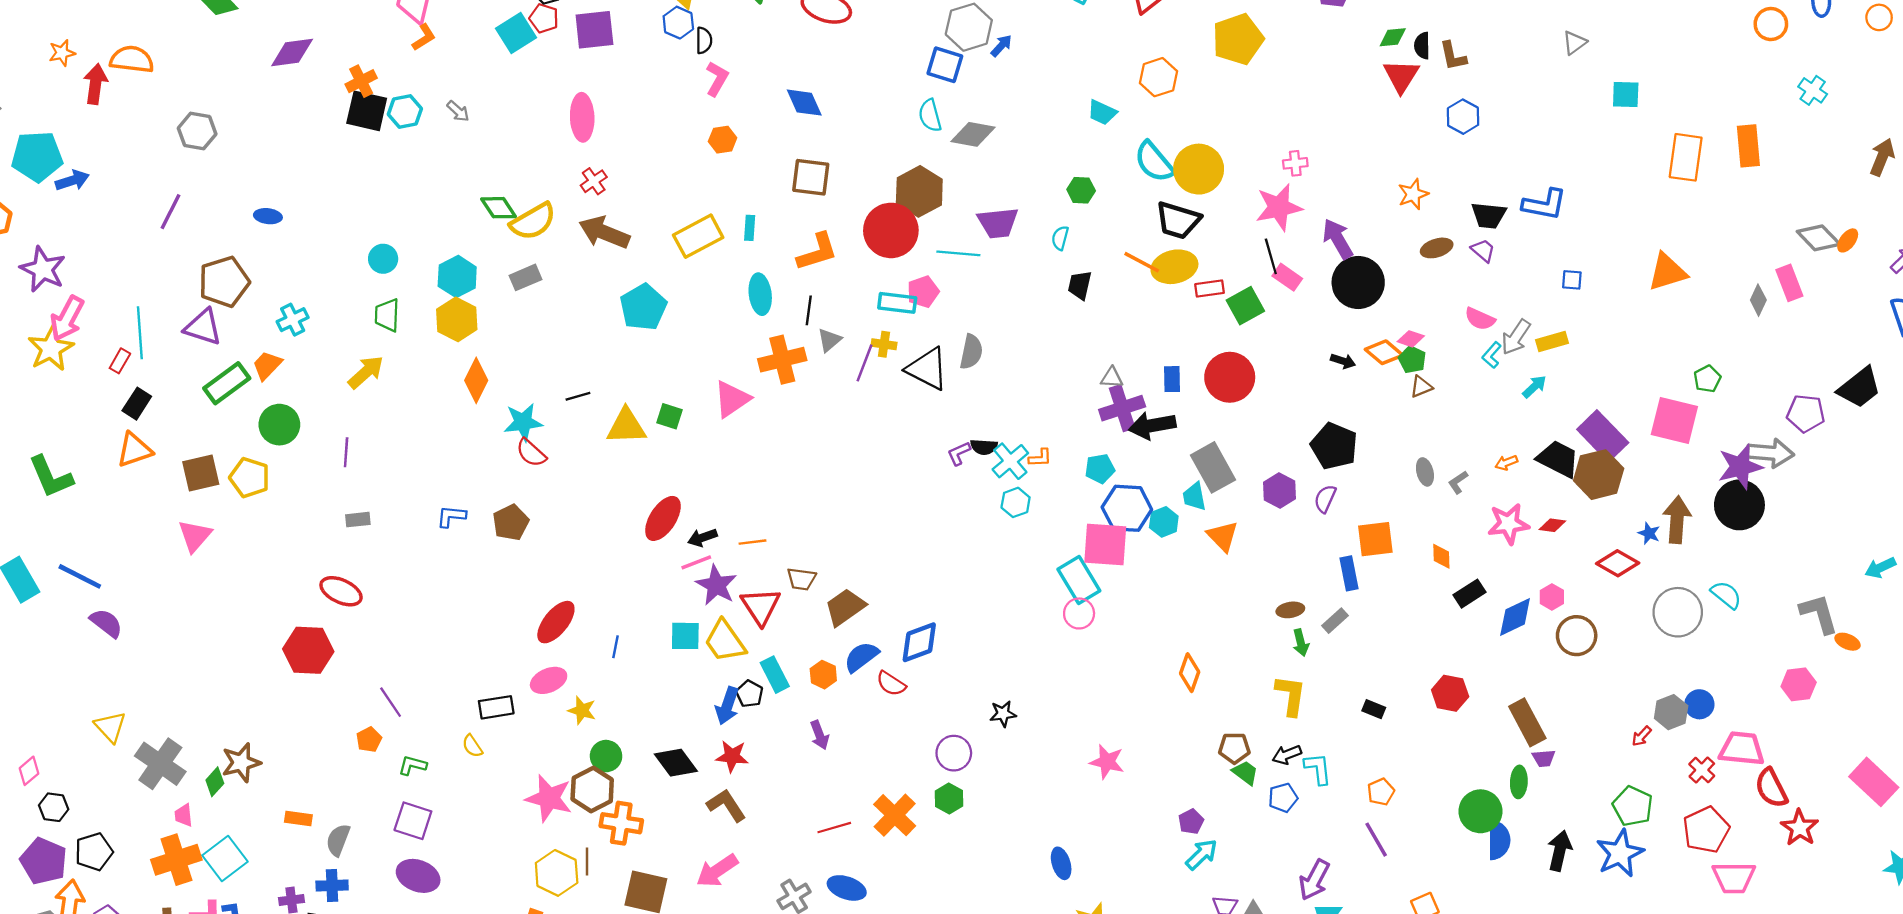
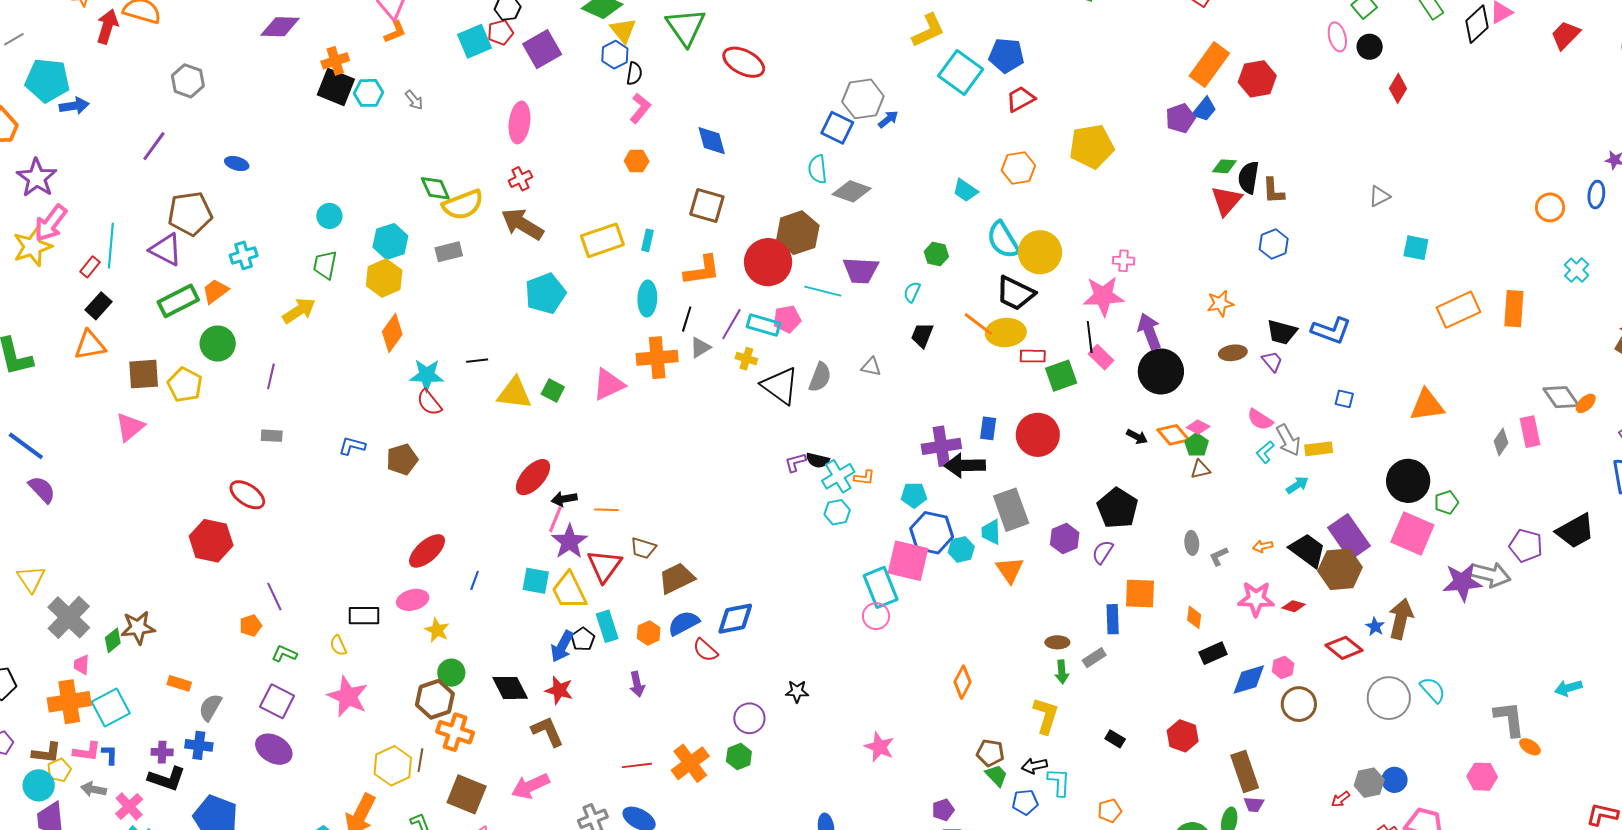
red pentagon: (544, 18) -> (500, 32), turned 30
purple square: (594, 30) -> (542, 49), turned -33
black semicircle: (1422, 46) -> (1248, 177), size x1.4
orange rectangle: (1686, 157) -> (1459, 310), turned 48
gray arrow: (1516, 337) -> (1288, 440), turned -72
purple line: (865, 363) -> (731, 324), moved
gray triangle: (1112, 378) -> (871, 367), moved
black circle: (1739, 505) -> (1408, 481), moved
pink line: (696, 562) -> (555, 519), turned -56
pink star: (549, 798) -> (348, 696), moved

